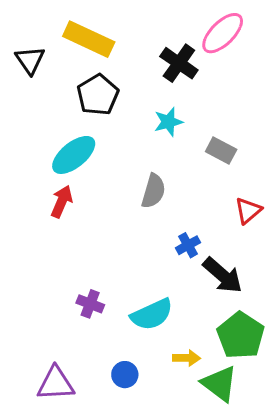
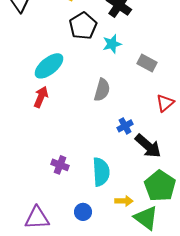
black pentagon: (98, 95) -> (83, 26), moved
cyan semicircle: (152, 314) -> (101, 172), turned -68

